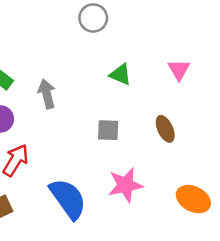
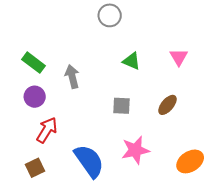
brown ellipse: (165, 129) -> (167, 105), turned 65
orange ellipse: (193, 199) -> (190, 161), turned -60

